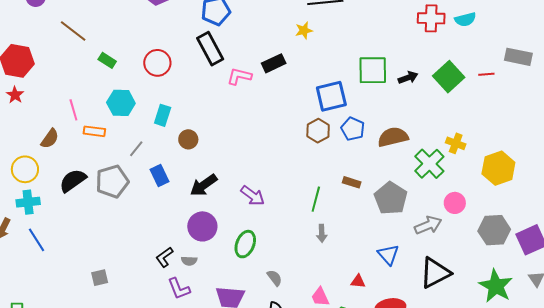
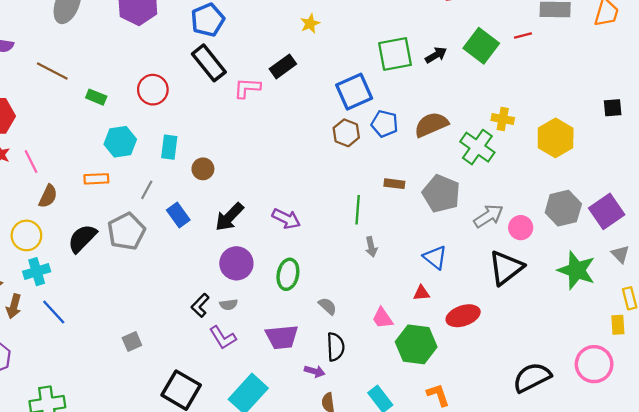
pink line: (73, 110) -> (31, 161), moved
pink circle: (455, 203) -> (521, 228), moved
blue triangle: (388, 255) -> (435, 257), moved

